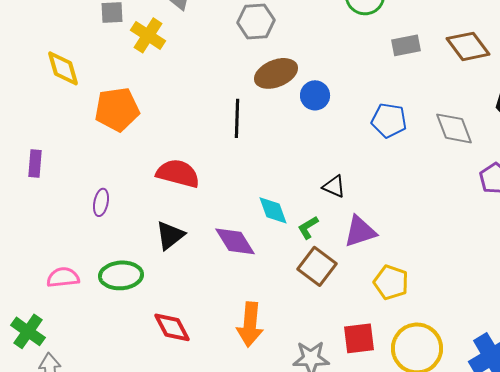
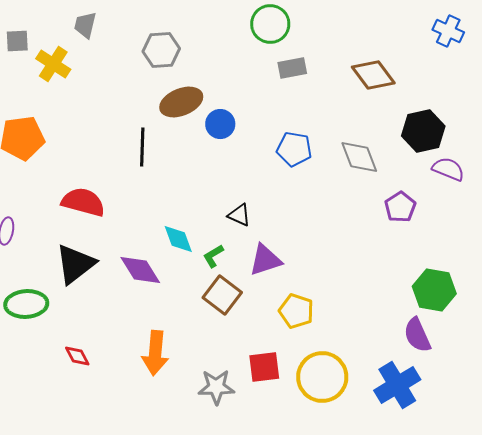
gray rectangle: (406, 45) -> (292, 68), moved
black triangle: (170, 235) -> (75, 264), size x1.4
red diamond: (172, 327) -> (77, 356), size x0.7

